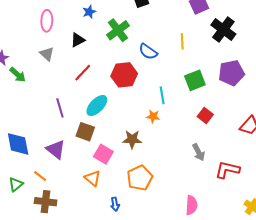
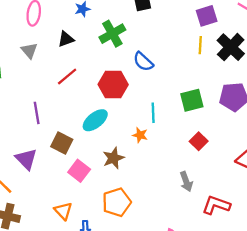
yellow line: (182, 41) -> (200, 45), moved
cyan ellipse: (97, 106) -> (95, 120), moved
brown star: (132, 139) -> (113, 158), turned -30
orange triangle: (93, 178) -> (63, 211), moved

